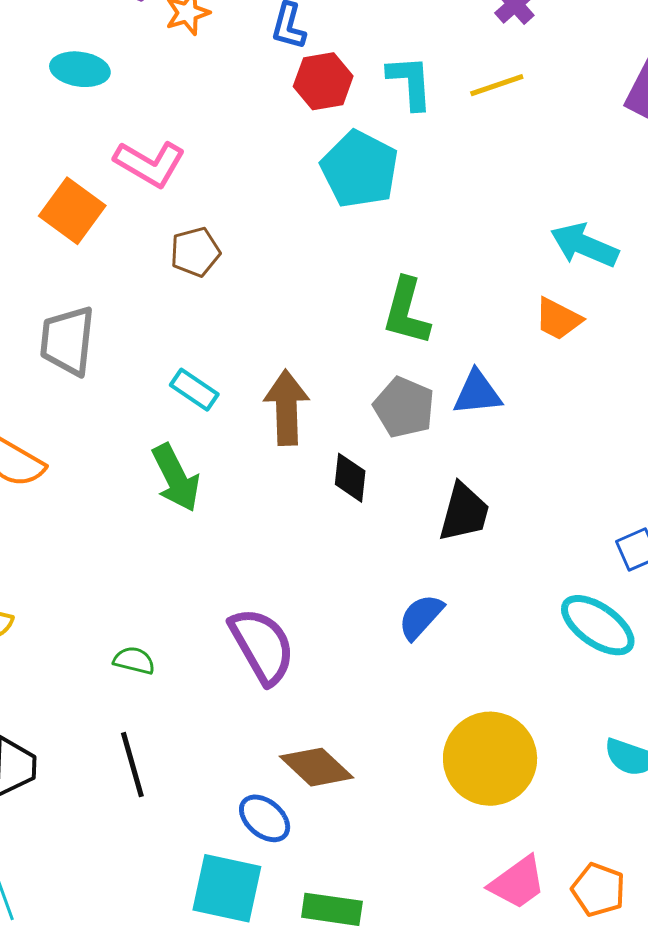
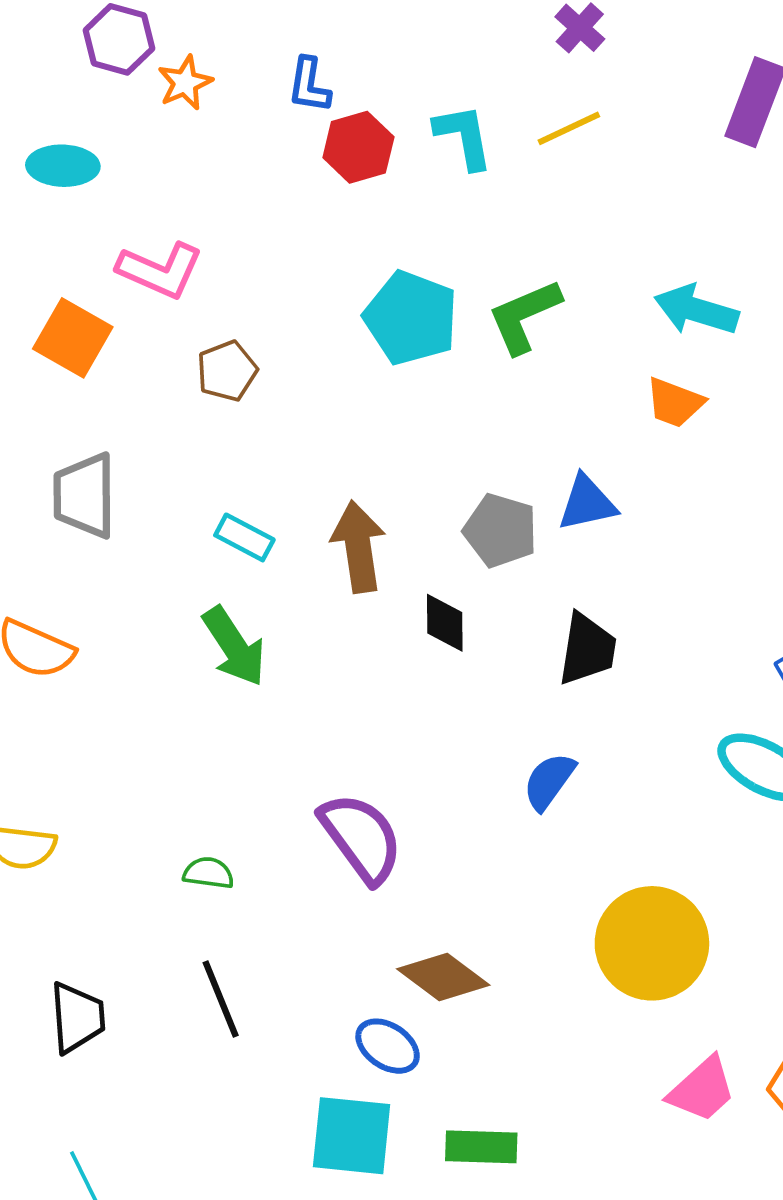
cyan pentagon: (360, 169) -> (411, 318), moved
green L-shape: (406, 312) -> (524, 316), moved, turned 58

